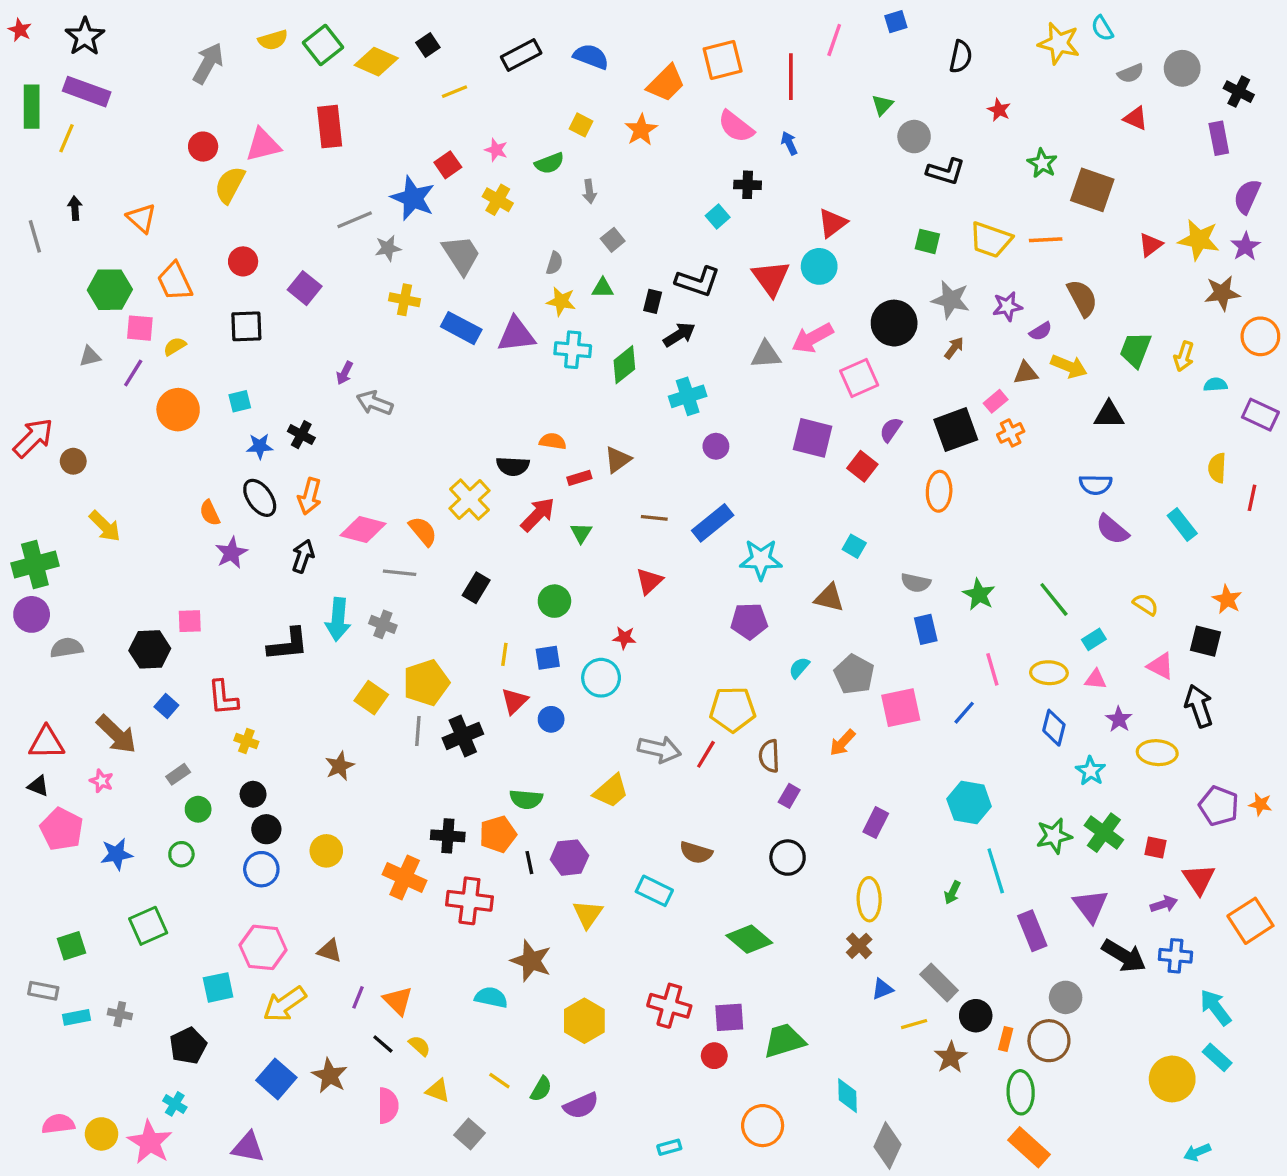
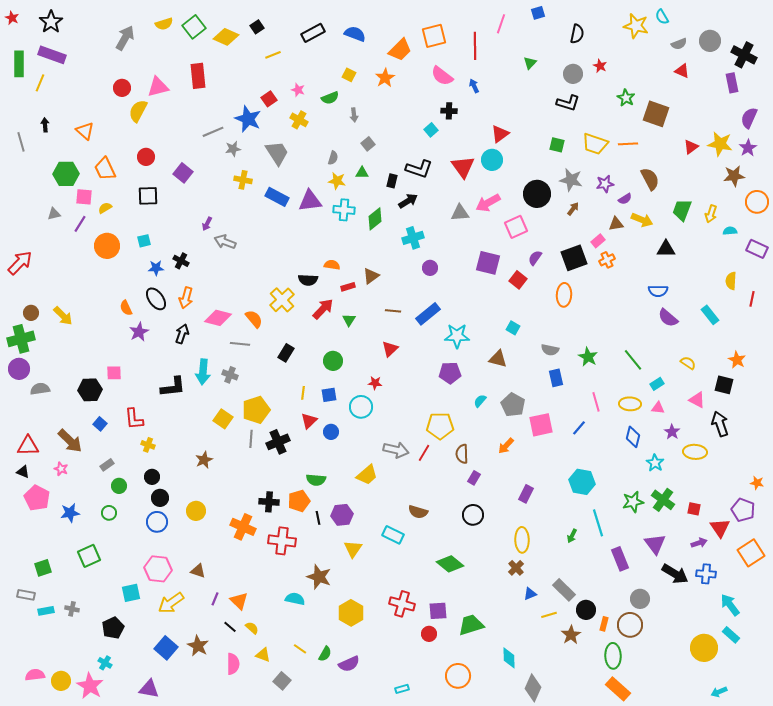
black cross: (1239, 92) -> (744, 55), size x1.4
gray circle: (914, 137) -> (573, 74), moved
brown circle: (73, 461) -> (31, 313), moved
purple pentagon: (1219, 806) -> (743, 510), moved

